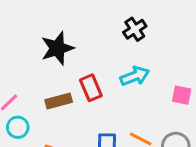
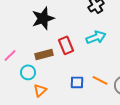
cyan circle: (18, 127) -> (28, 72), moved

